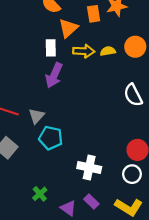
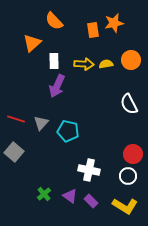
orange triangle: (68, 28) -> (32, 43), moved
cyan pentagon: (51, 138) -> (68, 131), moved
purple triangle: (68, 208) -> (70, 196), moved

